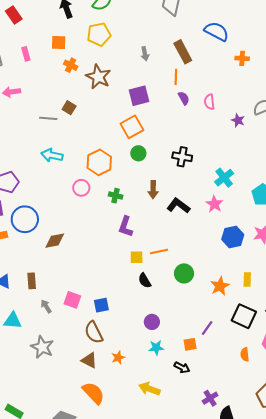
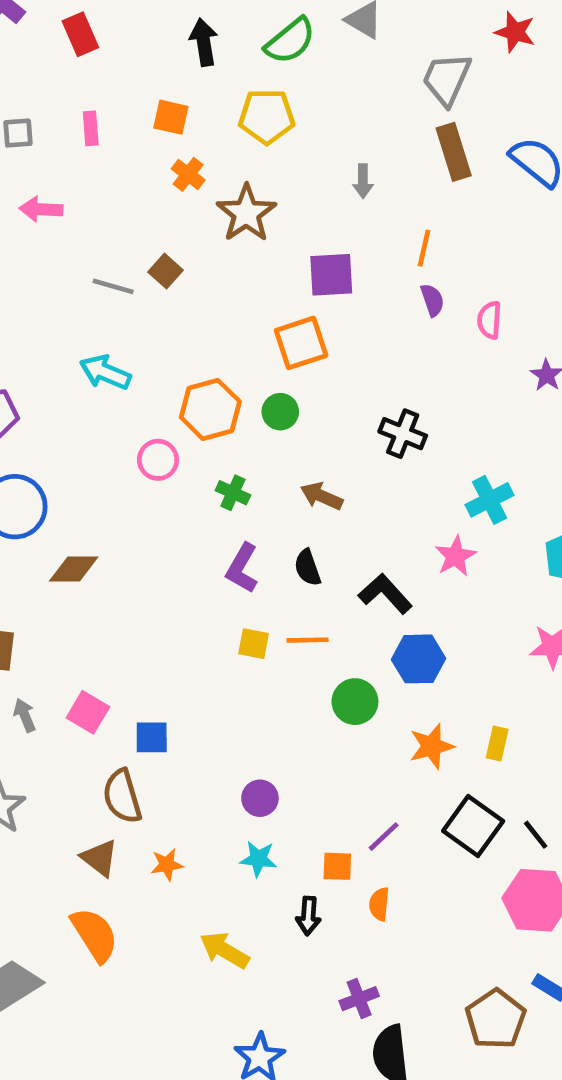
brown rectangle: (183, 52) -> (454, 152), moved
green circle: (138, 153) -> (280, 412), moved
brown arrow: (153, 190) -> (322, 496), turned 102
black L-shape: (178, 206) -> (385, 594), moved
blue hexagon: (233, 237) -> (418, 659), moved
black semicircle: (145, 281) -> (308, 568), moved
orange semicircle: (245, 354) -> (379, 904), moved
black arrow: (182, 367) -> (308, 916), turned 56

